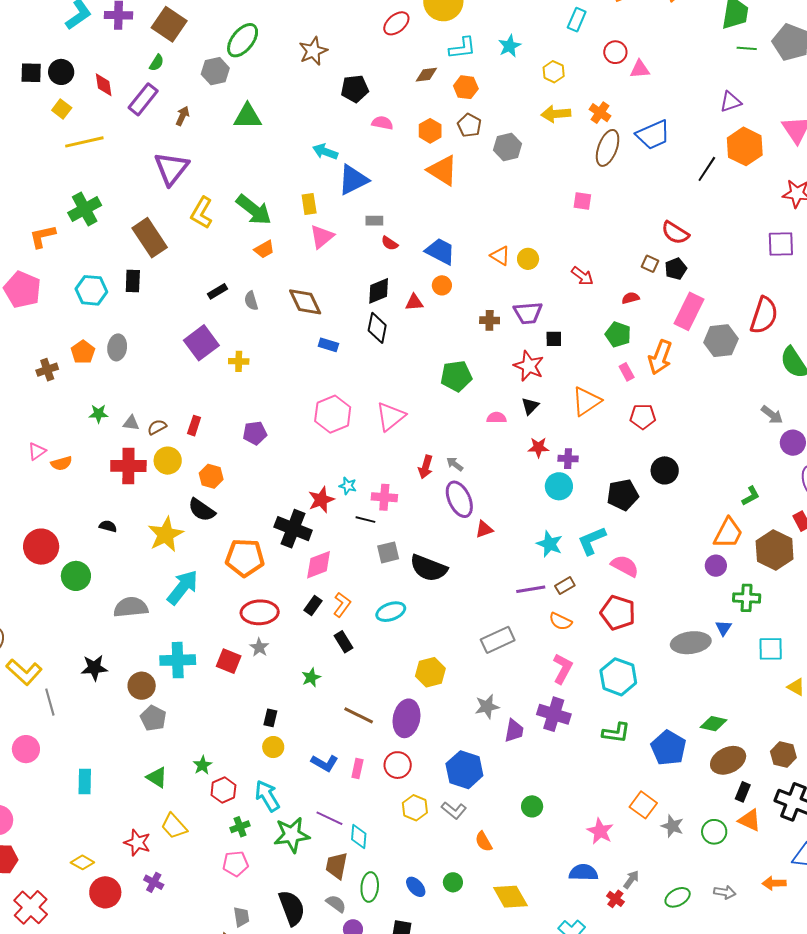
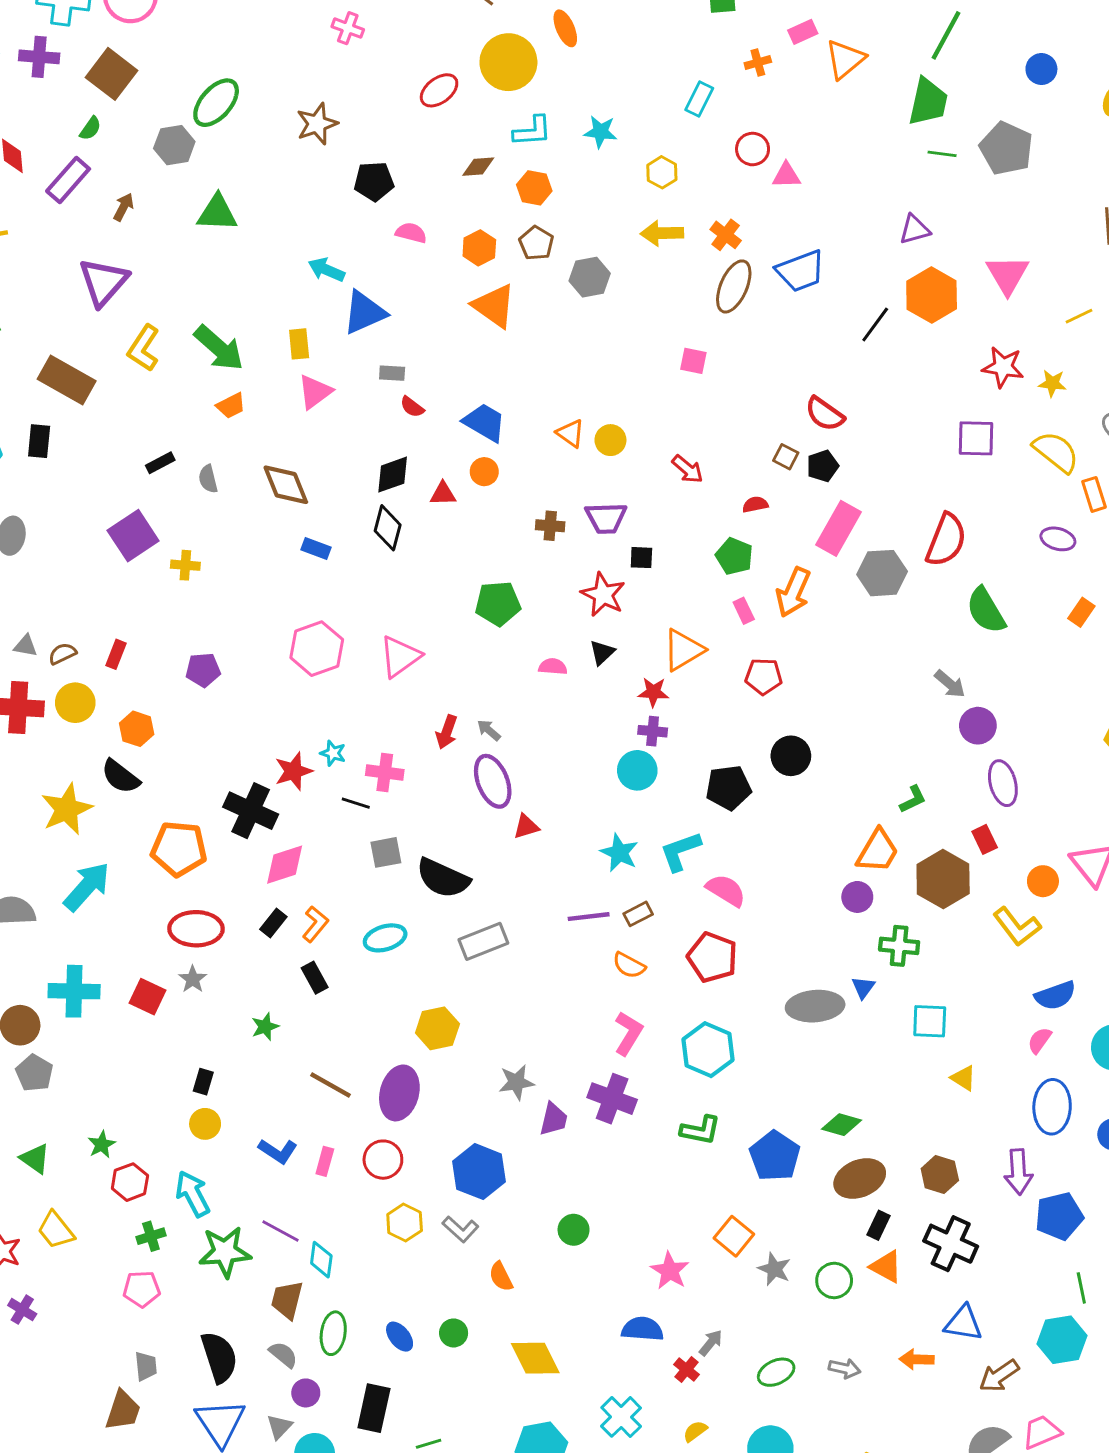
cyan star: (510, 46) -> (600, 132), turned 30
brown rectangle: (150, 238) -> (67, 380), turned -30
red star: (538, 447) -> (653, 692), moved
gray rectangle: (498, 640) -> (483, 941), moved

